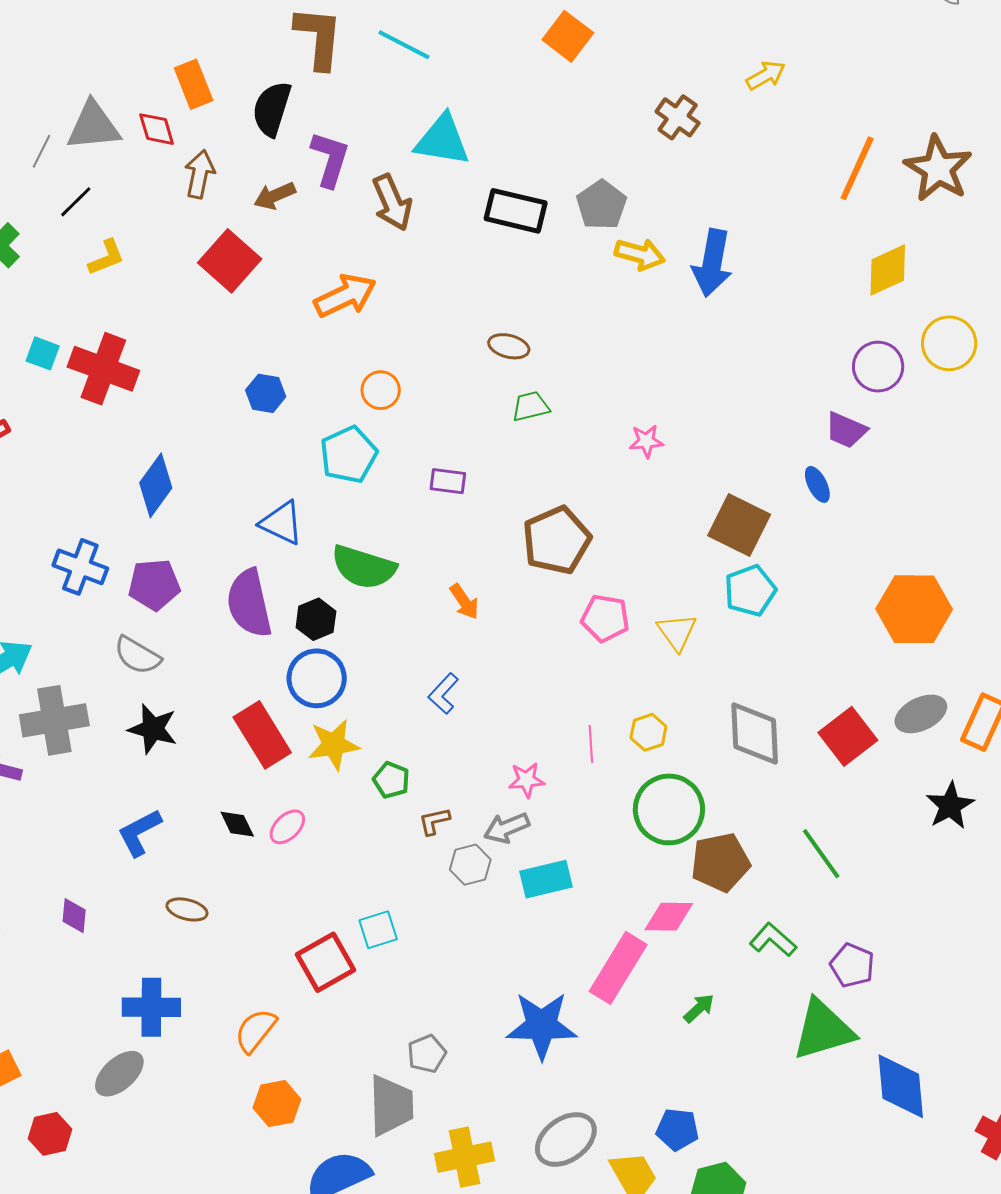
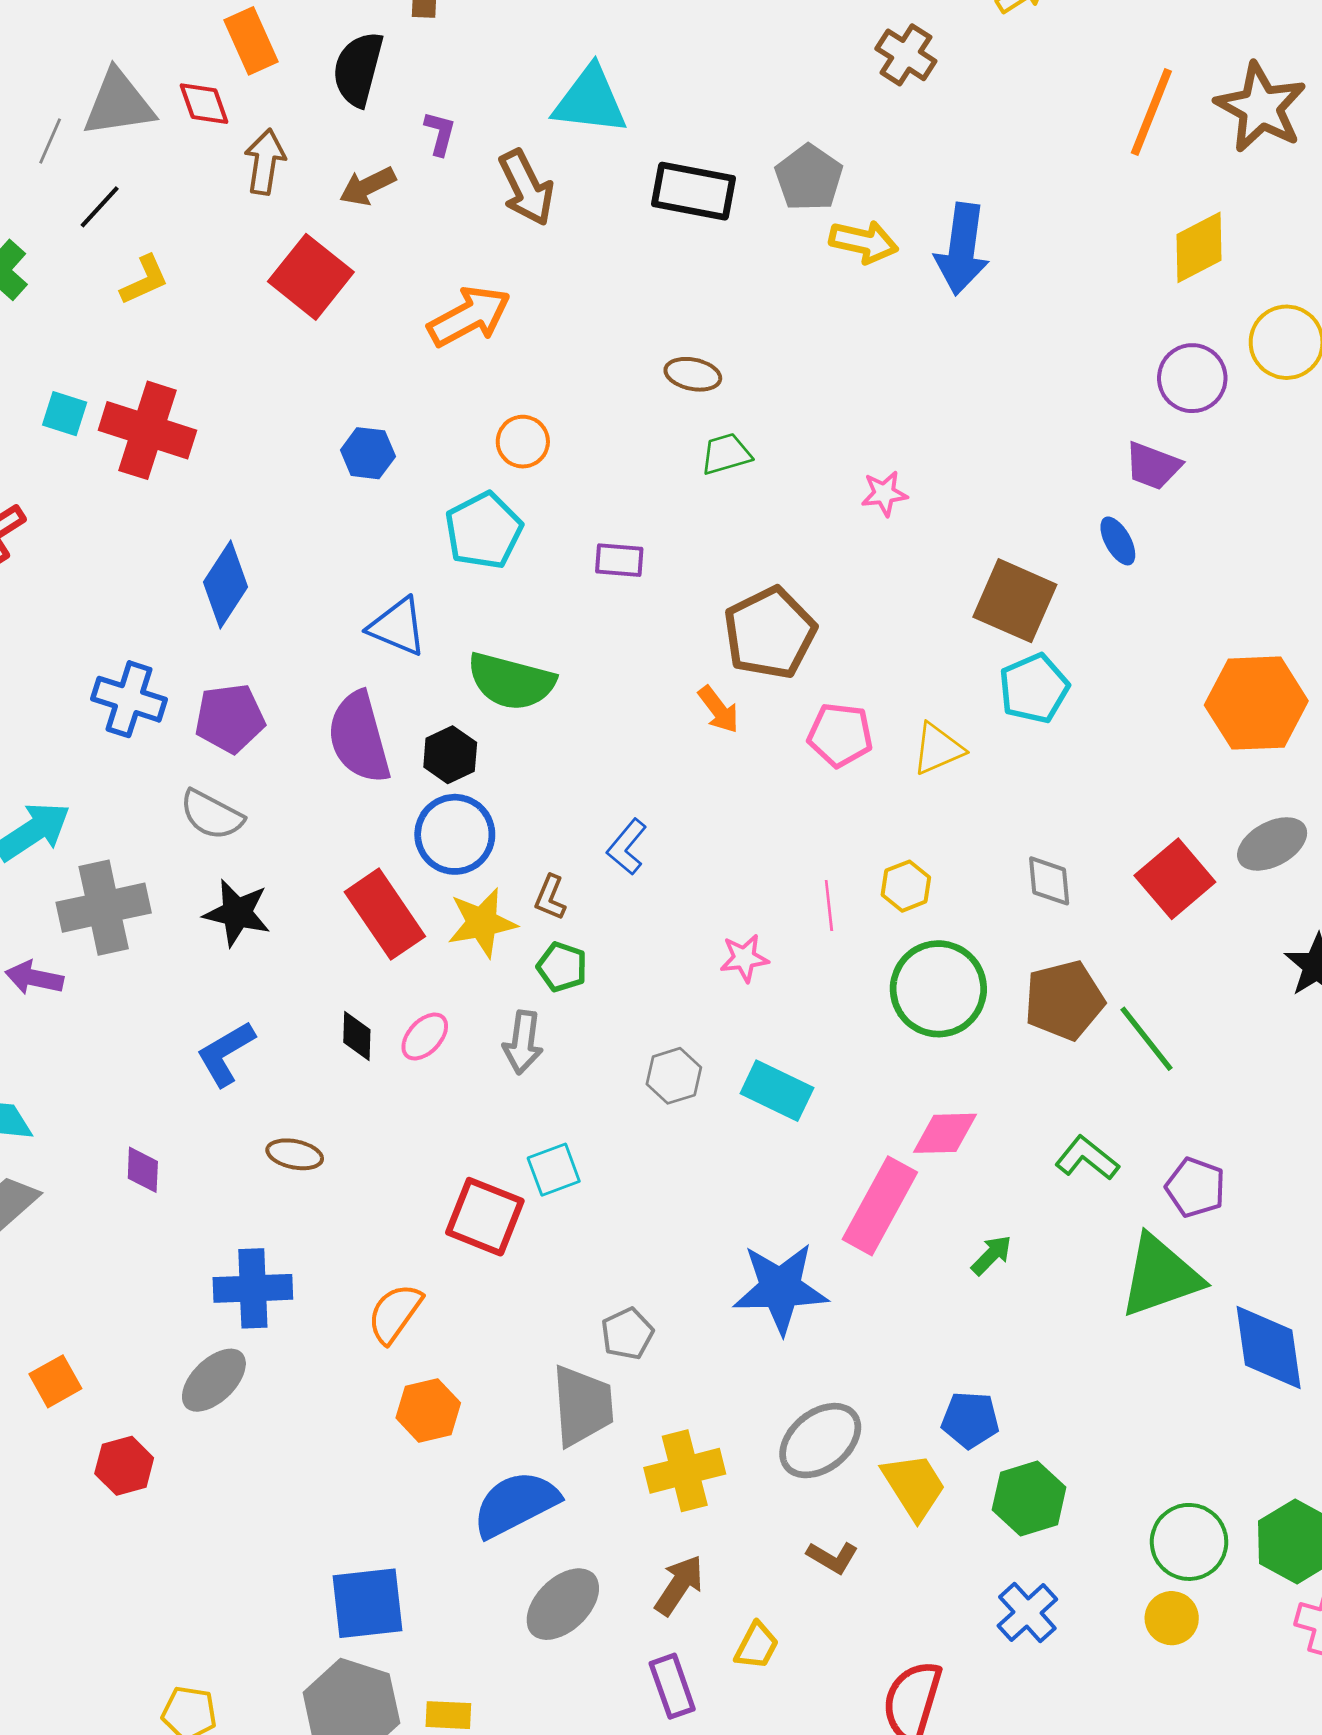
purple L-shape: (330, 159) -> (440, 133), size x0.6
orange arrow: (464, 602) -> (719, 710), moved
yellow triangle: (677, 632) -> (938, 749), turned 45
gray diamond: (755, 734) -> (1049, 881), size x0.6
brown L-shape: (434, 821) -> (550, 897), moved, turned -52
black diamond: (237, 824) -> (357, 1036), turned 30
gray arrow: (507, 828) -> (523, 1042), moved, turned -57
brown pentagon: (720, 862) -> (1064, 1000), moved
cyan rectangle: (546, 879) -> (777, 1091), turned 42
red square: (326, 962) -> (485, 1217), turned -36

